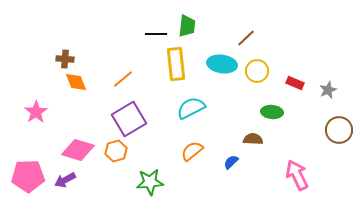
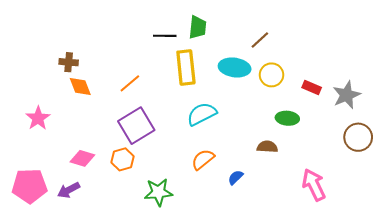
gray star: (328, 90) -> (347, 95), size x1.5
pink diamond: (78, 150) -> (82, 158), size x0.7
blue semicircle: (231, 162) -> (236, 177), moved

